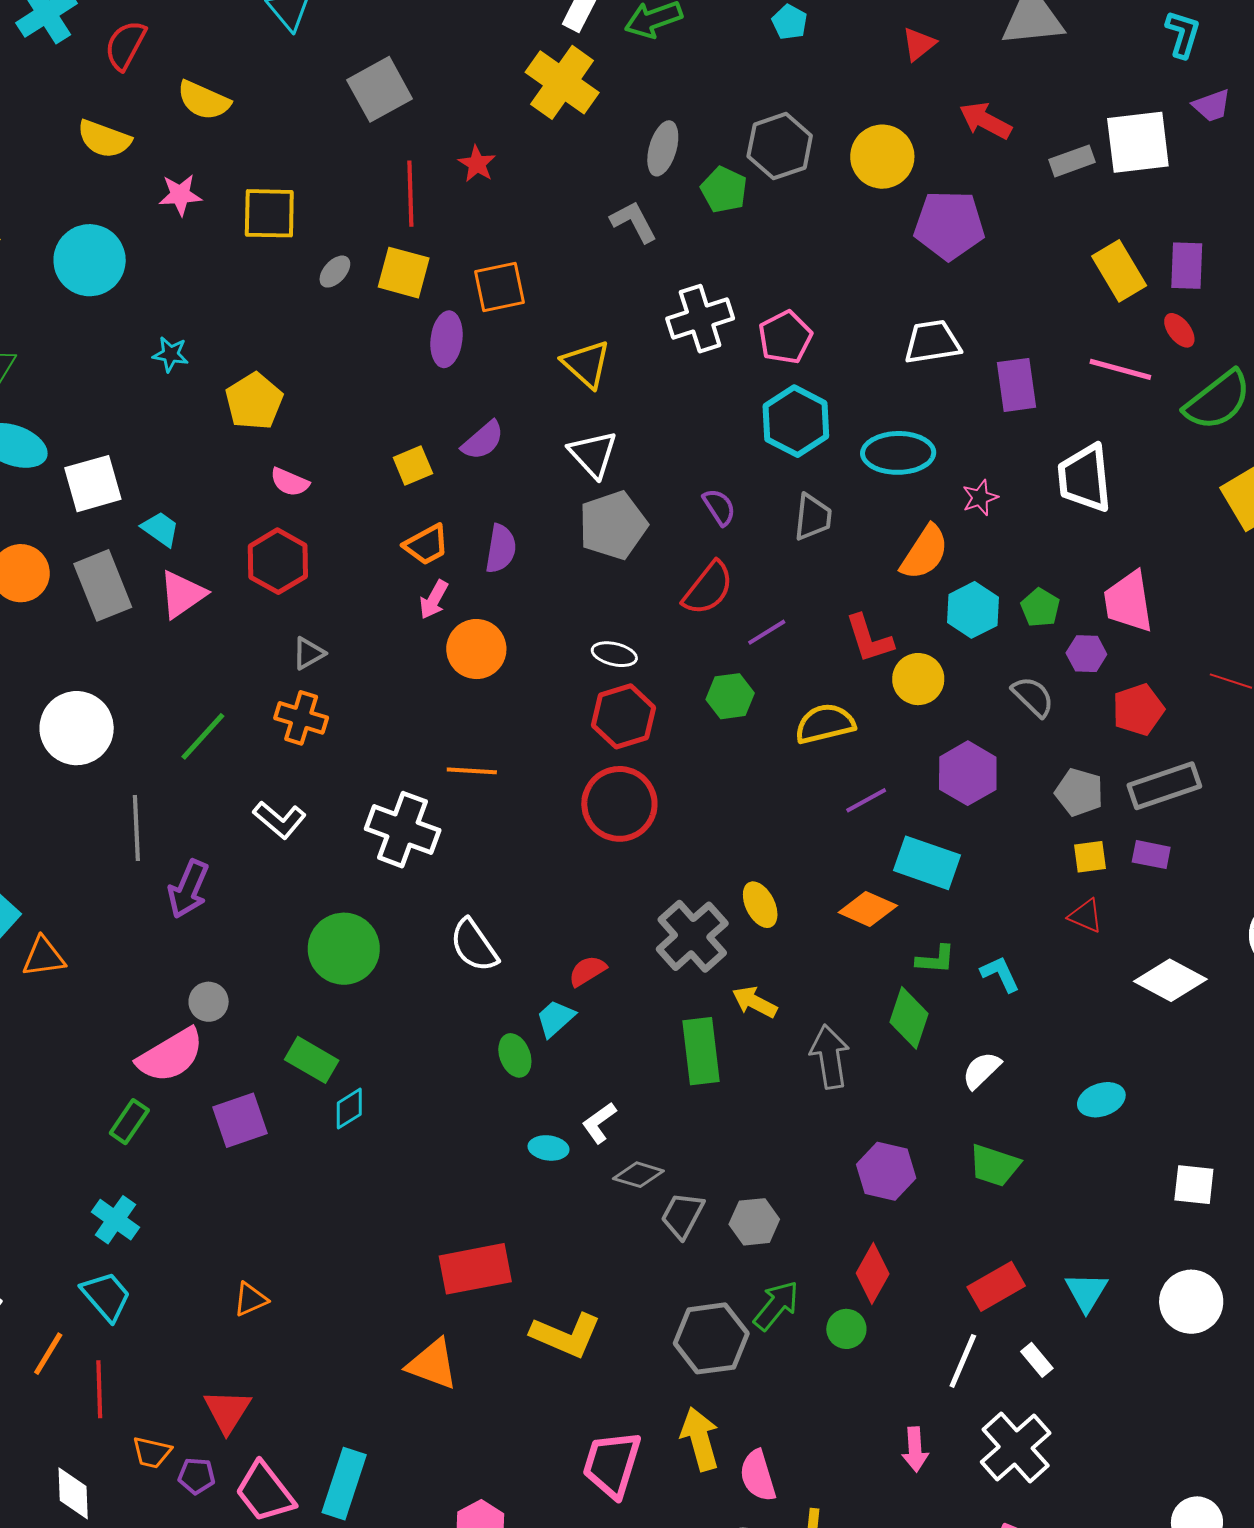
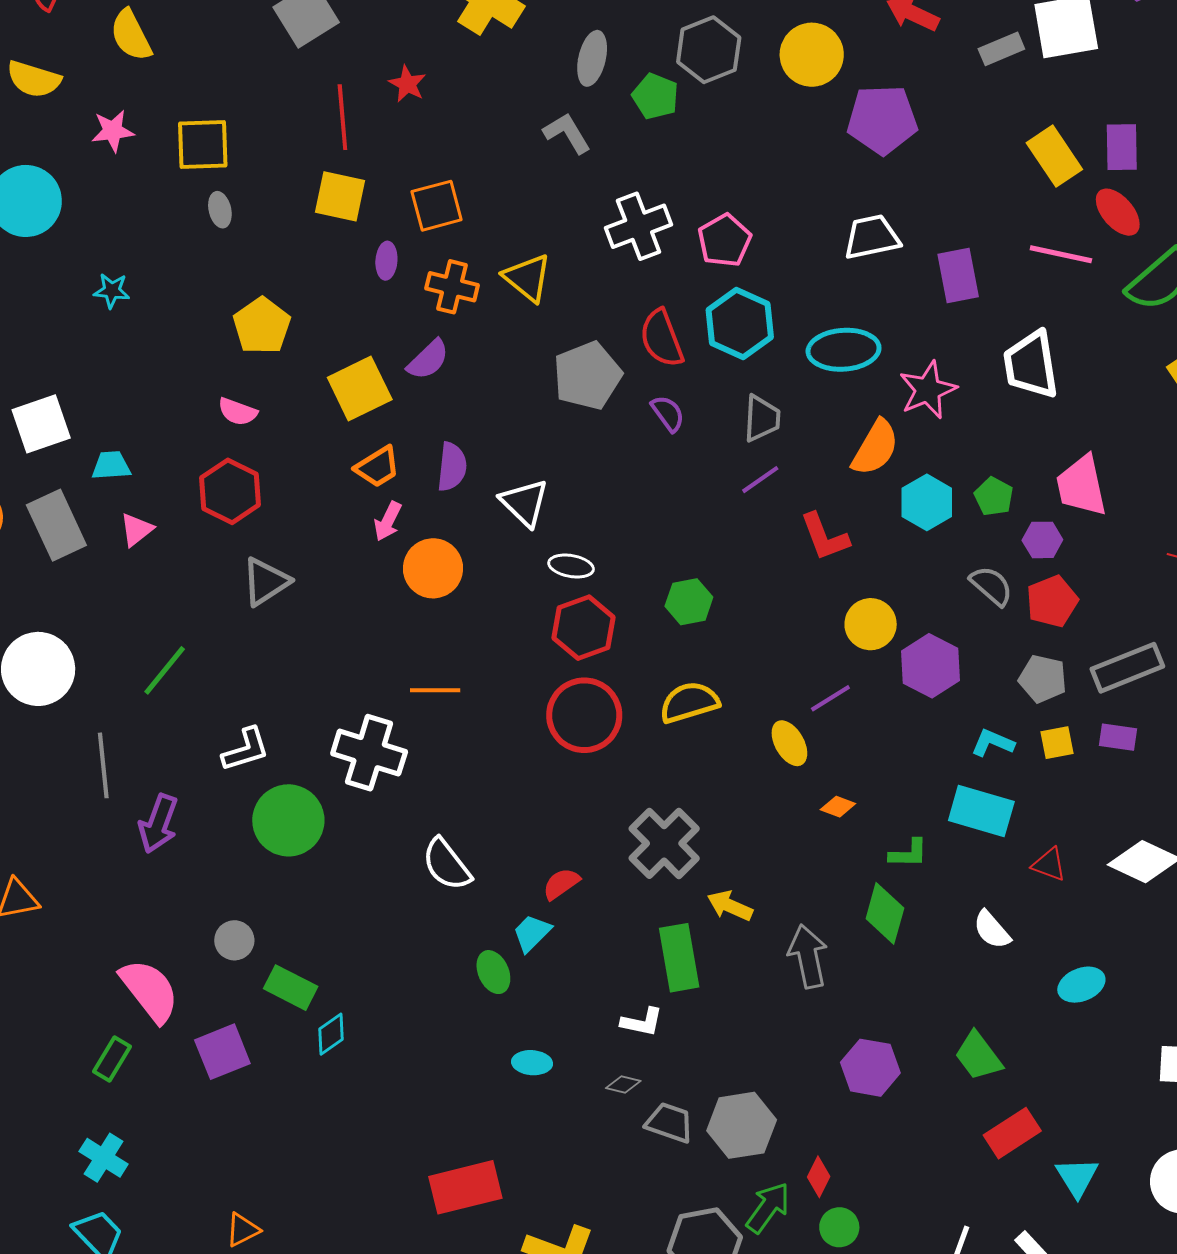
yellow semicircle: (204, 100) -> (131, 35), turned 42
gray ellipse: (335, 272) -> (220, 210), moved, turned -52
red ellipse: (1179, 330) -> (1118, 212), size x1.4
purple ellipse: (447, 339) -> (386, 261), size x0.7
yellow pentagon: (254, 401) -> (262, 326), moved
white triangle: (593, 454) -> (524, 503), moved
yellow square: (413, 466) -> (360, 389), size x1.6
pink star: (980, 498) -> (928, 390), size x1.6
gray pentagon: (613, 525) -> (587, 376), moved
cyan trapezoid: (160, 529) -> (111, 466), turned -36
red semicircle: (708, 588) -> (662, 338), moved, turned 124
pink triangle: (182, 594) -> (136, 530), size x0.7
purple line: (767, 632) -> (760, 480), moved
gray triangle: (309, 653) -> (266, 582), size x1.5
yellow circle: (918, 679) -> (871, 624), moved
red pentagon: (1138, 710) -> (1052, 601), moved
orange cross: (301, 718) -> (452, 287), moved
yellow semicircle: (825, 724) -> (689, 702), moved
white L-shape: (280, 820) -> (246, 749), turned -54
cyan rectangle: (927, 863) -> (981, 811), moved
yellow ellipse: (760, 905) -> (789, 743), moved
orange diamond: (868, 909) -> (838, 807), size x0.6
red triangle: (1086, 916) -> (1049, 864), moved
green circle: (344, 949) -> (288, 820), moved
cyan L-shape: (1000, 974) -> (993, 743), moved, turned -39
gray circle: (209, 1002) -> (234, 940), moved
pink semicircle: (170, 1055) -> (150, 991), turned -94
white semicircle: (982, 1070) -> (992, 930), moved, turned -84
white L-shape: (599, 1123) -> (642, 1022), moved, turned -129
green trapezoid: (994, 1165) -> (978, 1056), turned 38
gray diamond: (638, 1175) -> (623, 1084), size x0.7
gray trapezoid: (682, 1215) -> (669, 1123), turned 84
gray hexagon: (754, 1222) -> (742, 1125), size x1.4
red diamond: (873, 1273) -> (819, 1177), moved, size x0.7
red rectangle: (996, 1286) -> (1012, 1133), moved

